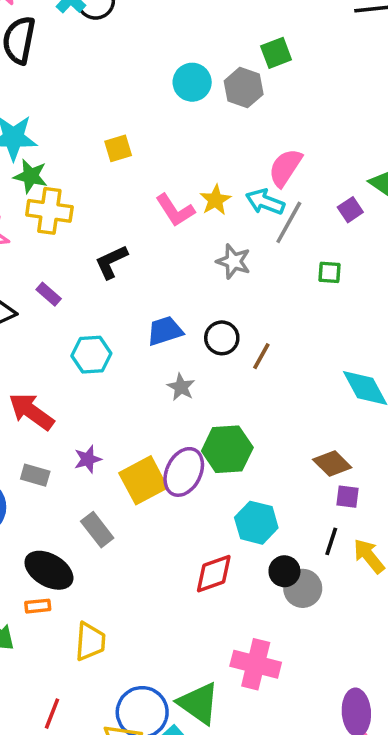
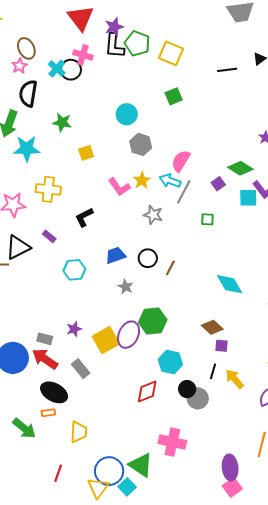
gray hexagon: (244, 88) -> (141, 144), moved
green star: (31, 176) -> (62, 122), moved
red arrow: (31, 411) -> (45, 359), moved

